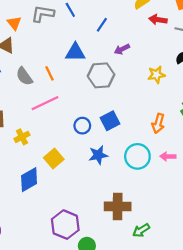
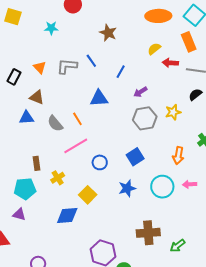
orange triangle: (14, 23) -> (40, 67), moved
gray hexagon: (101, 75) -> (145, 118), moved
blue circle: (82, 126) -> (100, 162), moved
blue diamond: (29, 180) -> (67, 215), turned 30
green arrow: (141, 230) -> (178, 246), moved

